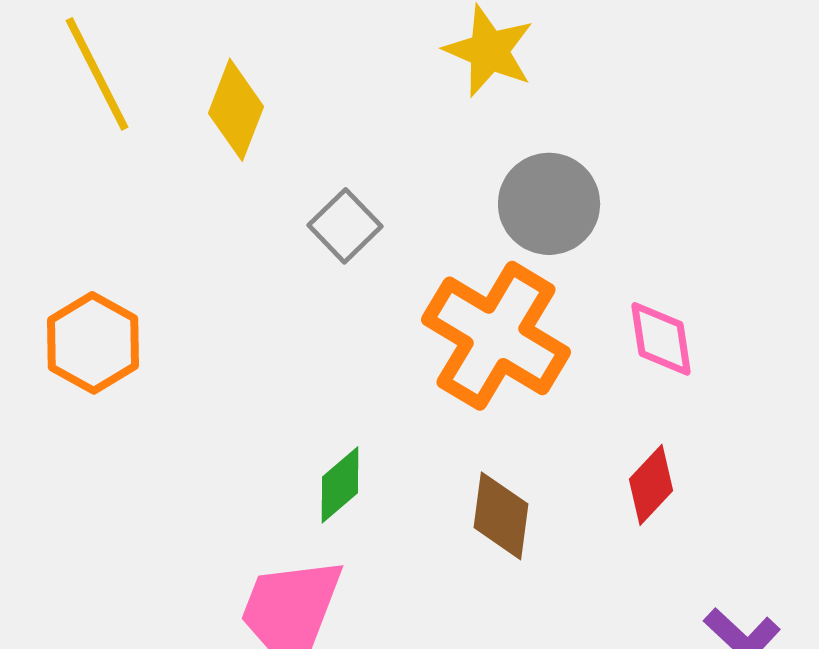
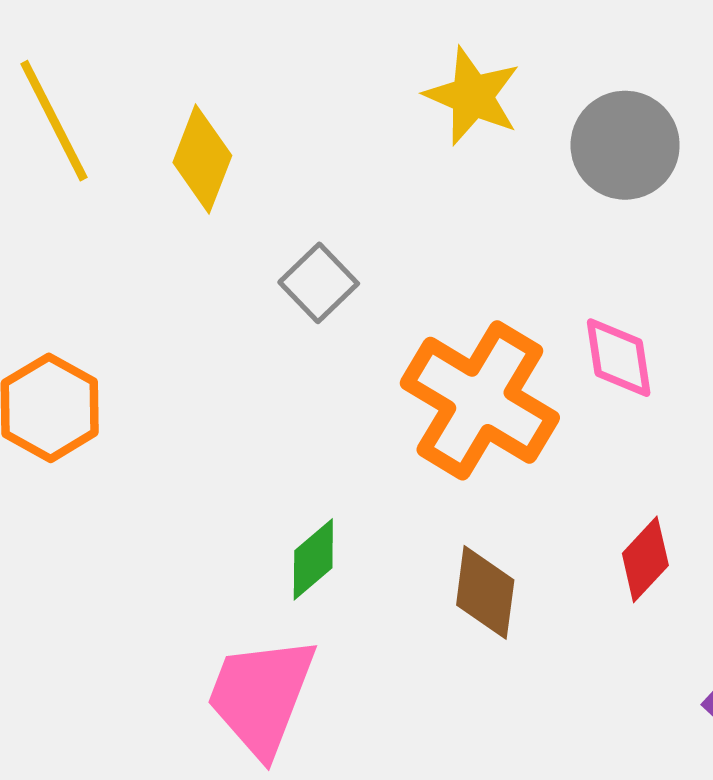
gray circle: (549, 204) -> (625, 145), moved
pink diamond: (661, 339) -> (619, 358), moved

